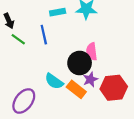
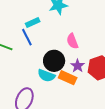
cyan rectangle: (58, 12) -> (33, 23), moved
black circle: (80, 63) -> (54, 61), moved

